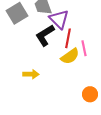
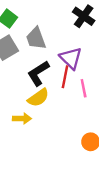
purple triangle: (59, 19) -> (71, 58), moved
yellow semicircle: (70, 56) -> (38, 98), moved

